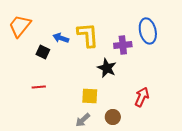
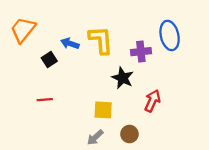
black square: (43, 52) -> (49, 60), turned 32
red arrow: (142, 97) -> (152, 101), moved

